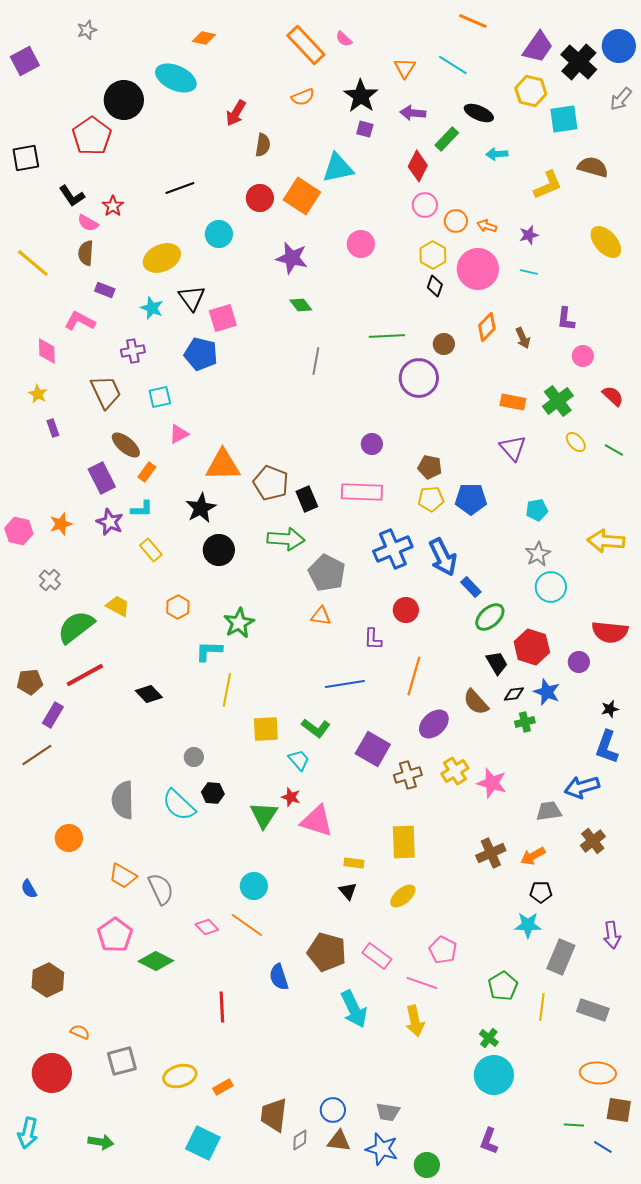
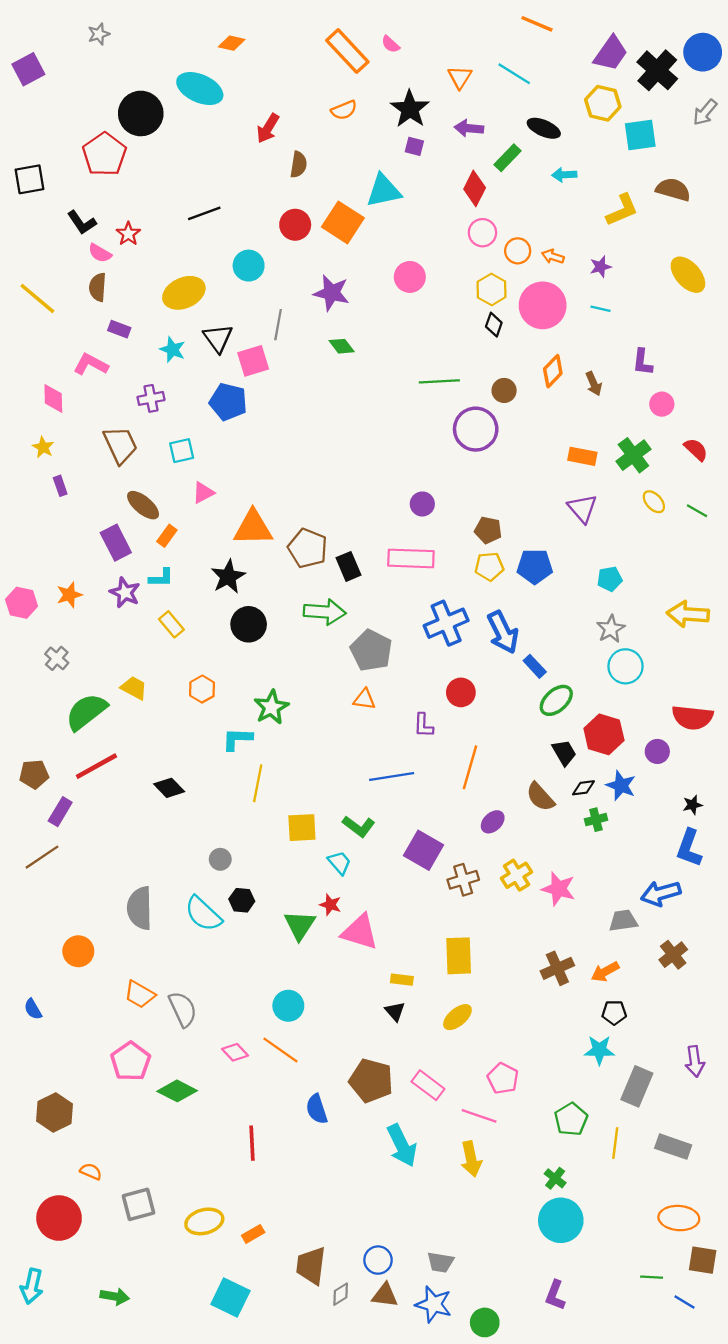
gray line: (316, 361) -> (278, 325), moved
purple ellipse: (434, 724) -> (493, 822), size x0.7

